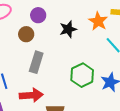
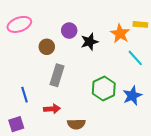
purple circle: (38, 15) -> (69, 31), moved
red arrow: (31, 95) -> (52, 109), size x0.7

